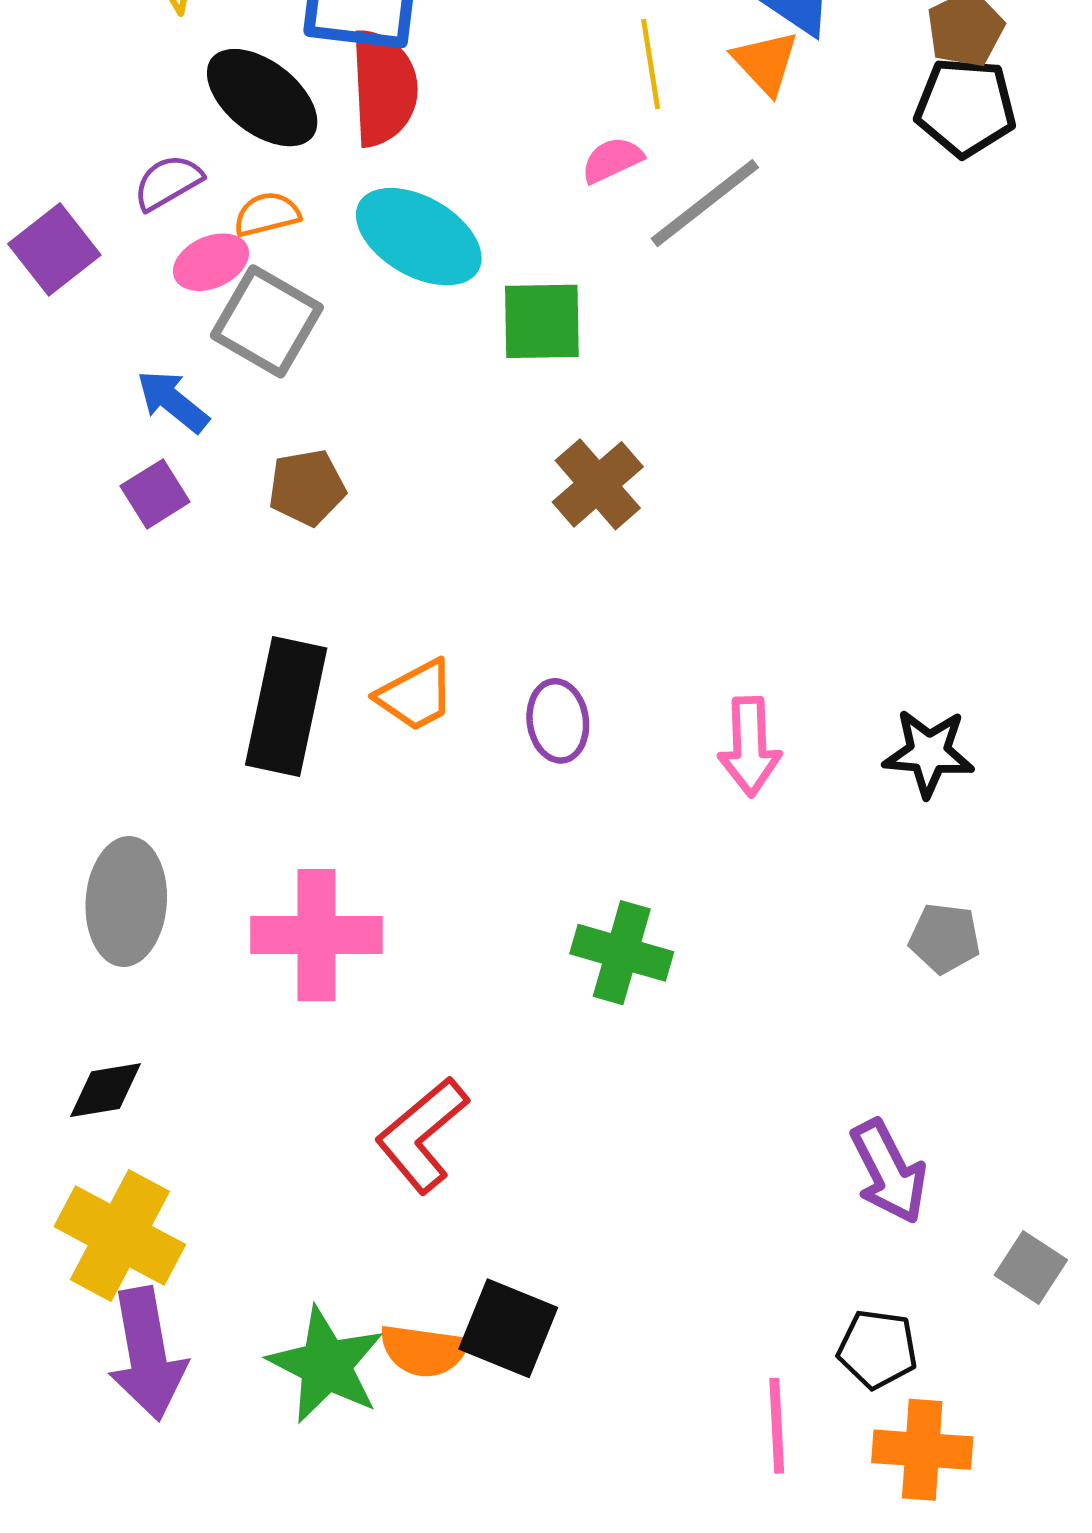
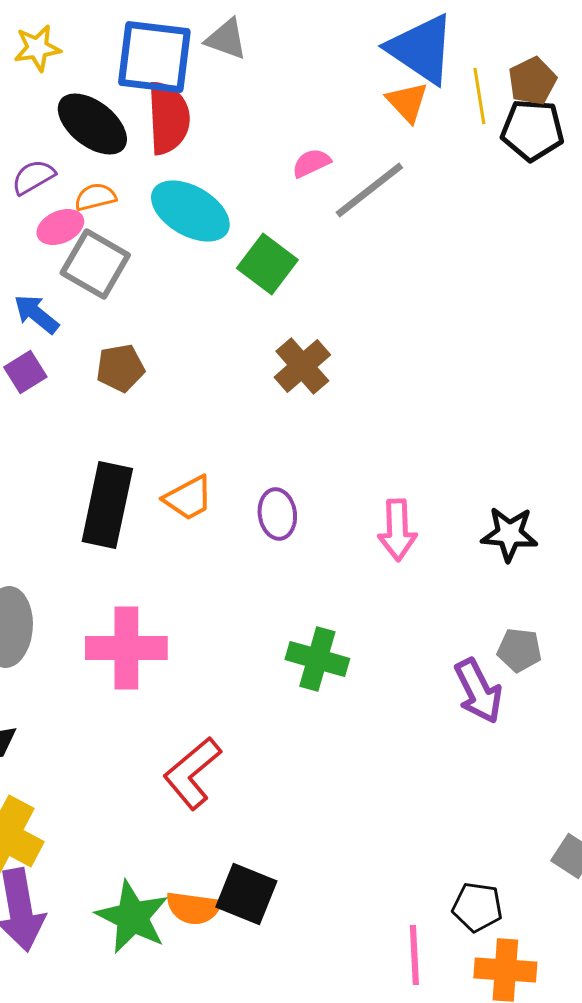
yellow line: (651, 64) -> (479, 96), moved
green square: (542, 321) -> (267, 264), turned 38
purple arrow: (889, 1172) -> (478, 691), moved

